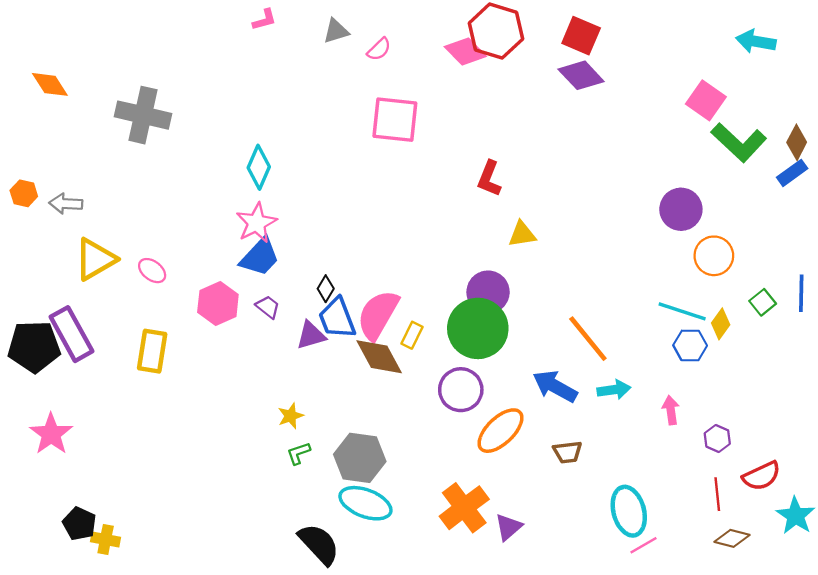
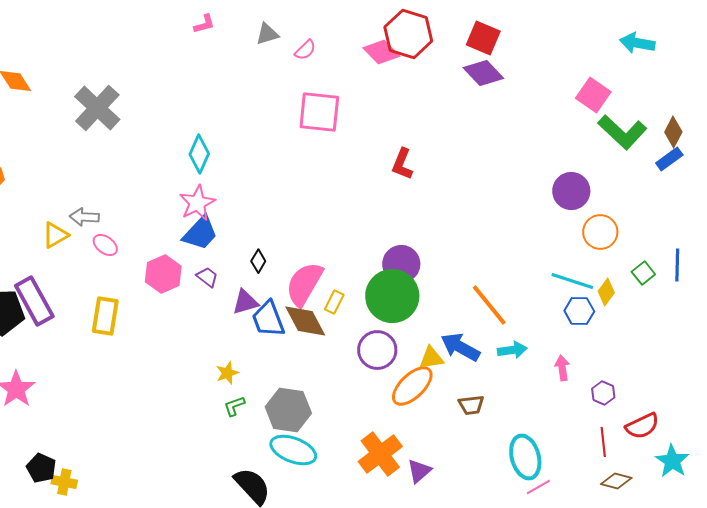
gray cross: (143, 115) -> (97, 108), turned 30
gray arrow: (66, 204) -> (84, 217), moved
yellow triangle: (522, 234) -> (431, 358), moved
yellow triangle: (95, 259) -> (55, 235), size x0.7
blue trapezoid: (337, 318) -> (268, 319), moved

